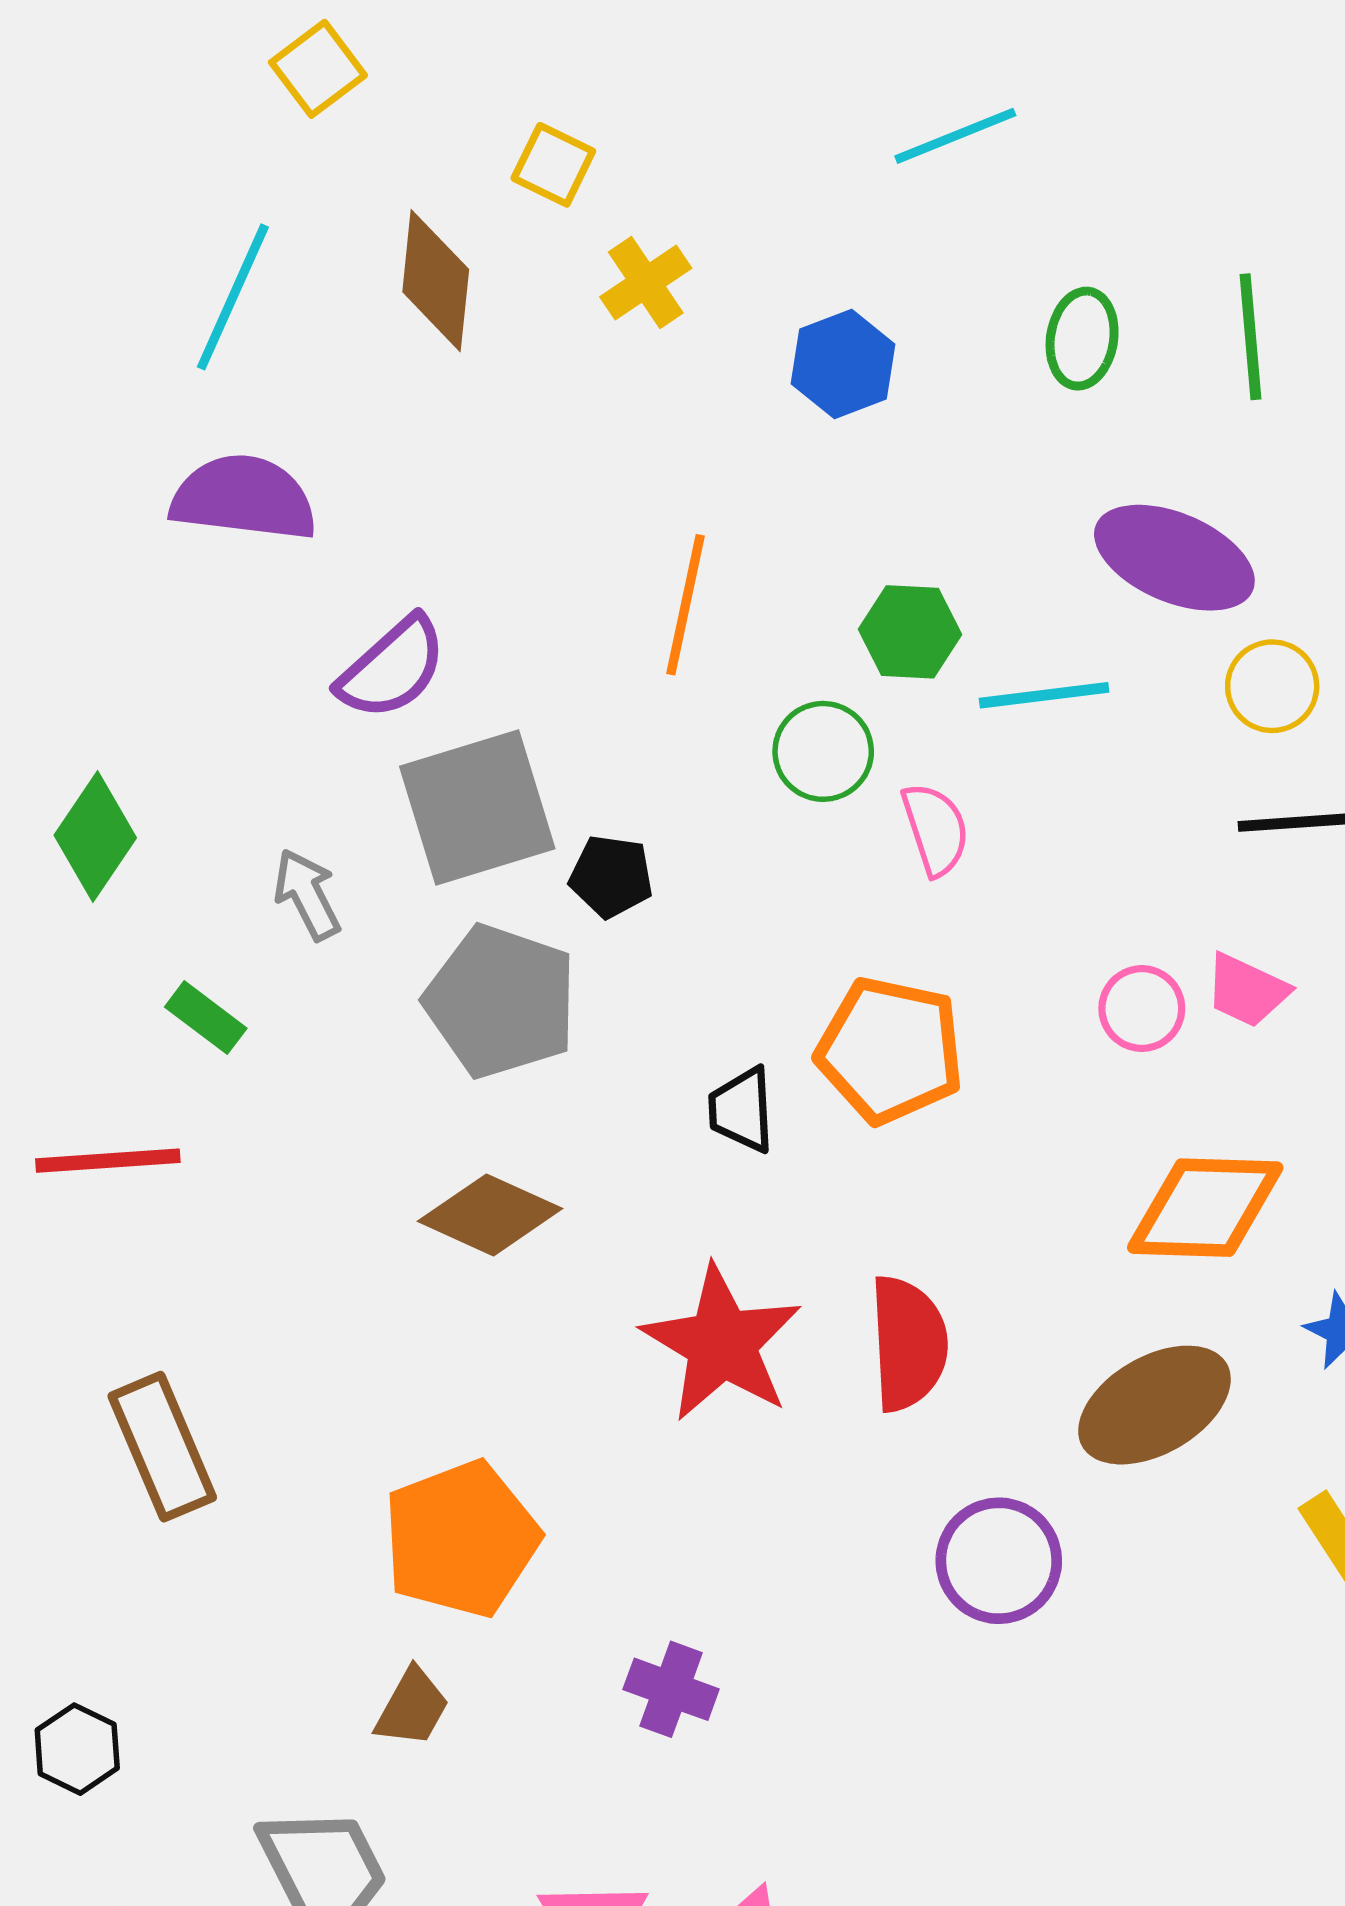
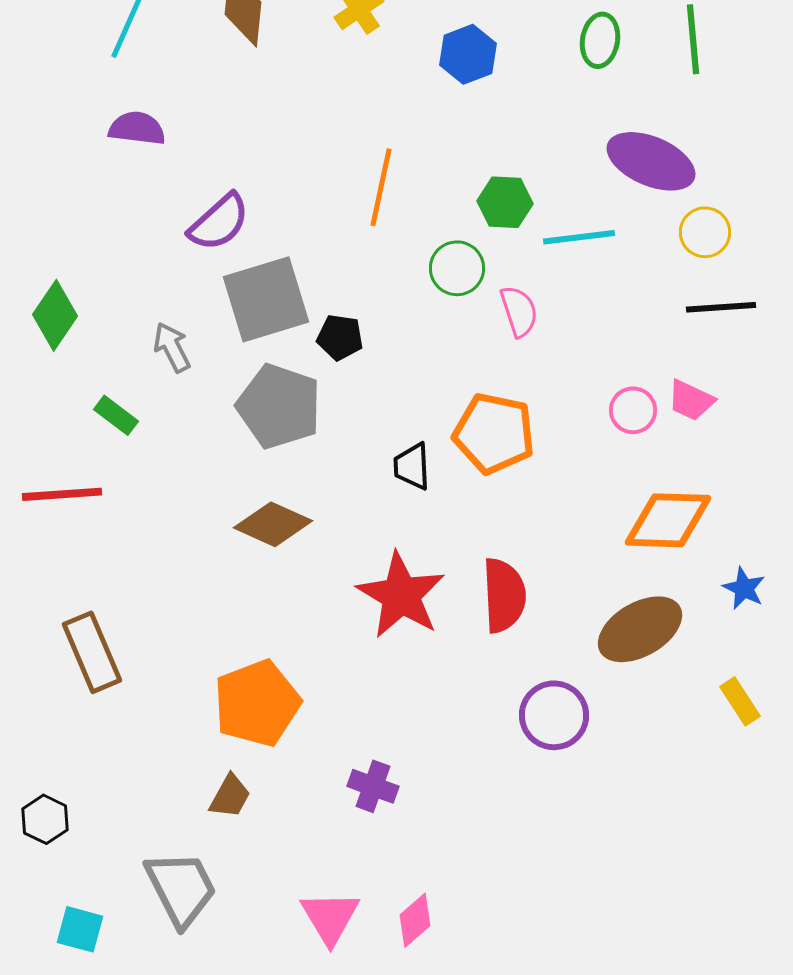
purple semicircle: (244, 498) -> (137, 128), size x0.7

